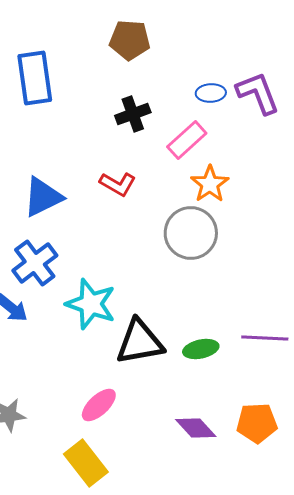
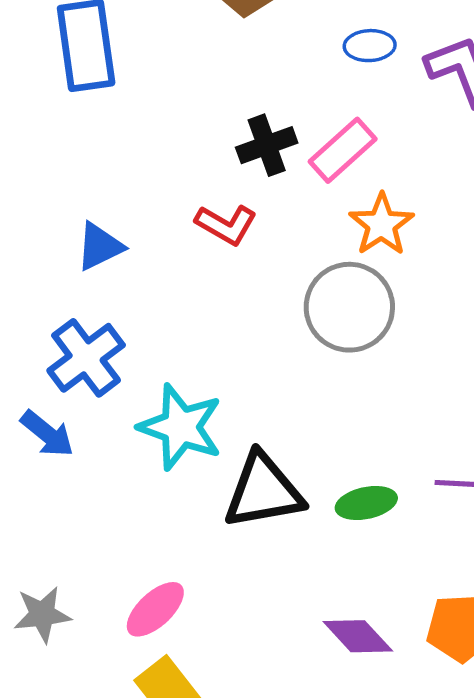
blue ellipse: (211, 93) -> (370, 46), moved
black cross: (133, 114) -> (267, 145), moved
blue triangle: (43, 197) -> (100, 246), size x0.7
pink ellipse: (99, 405) -> (155, 609), moved

